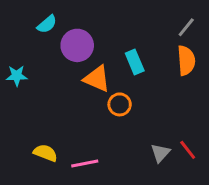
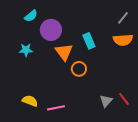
orange semicircle: (186, 61) -> (123, 40), turned 90
cyan star: (17, 76) -> (26, 50), moved
orange triangle: (97, 79) -> (64, 52), turned 30

